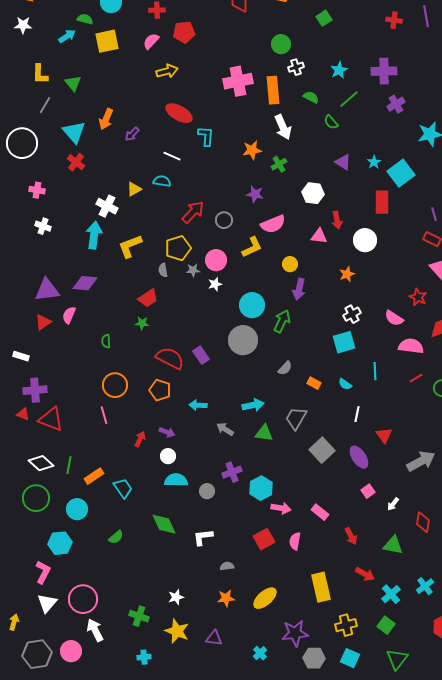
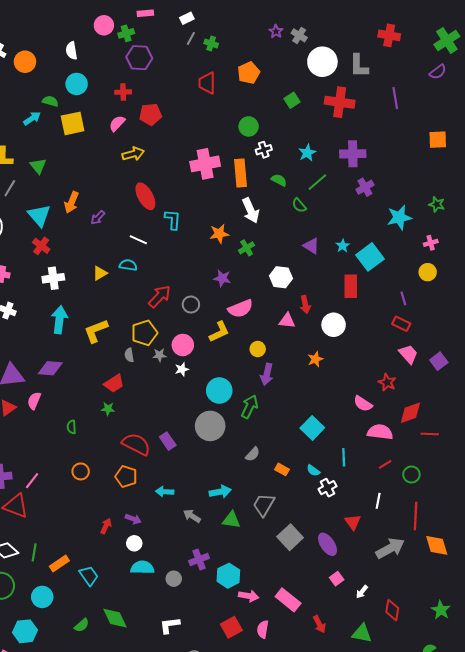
red cross: (394, 20) -> (340, 102), moved, size x1.8
red ellipse: (179, 113) -> (145, 196), turned 32
white cross: (107, 206) -> (53, 278), moved, turned -35
white cross: (352, 314) -> (327, 488), moved
cyan square: (344, 342) -> (312, 428), turned -30
orange circle: (115, 385) -> (81, 471), size x0.7
white line: (357, 414) -> (378, 501), moved
pink line: (104, 415) -> (32, 481), moved, turned 54
pink rectangle: (320, 512) -> (288, 600), size x1.4
green diamond: (164, 524) -> (115, 618), moved

